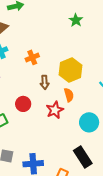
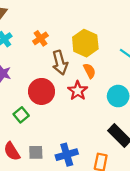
brown arrow: (45, 82) -> (60, 63), size x1.5
red circle: (23, 104) -> (42, 91), size x1.5

